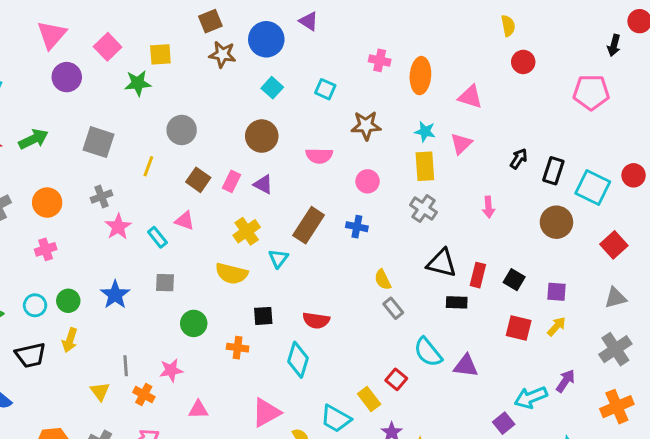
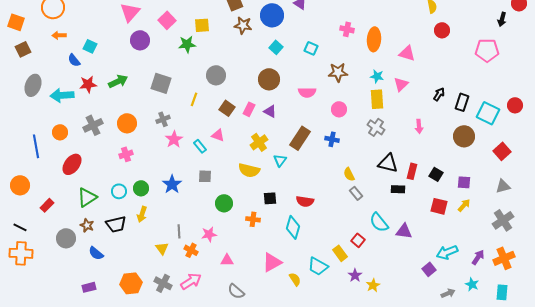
purple arrow: (566, 381) -> (478, 257), moved

